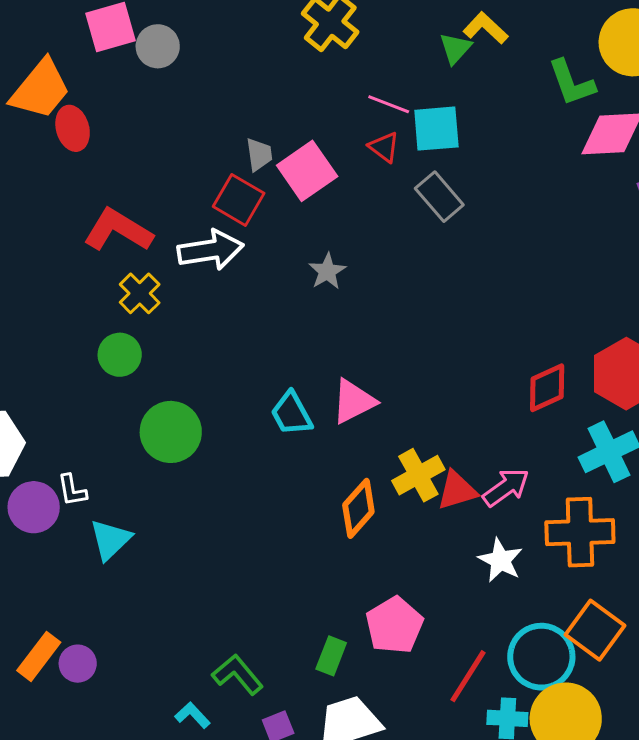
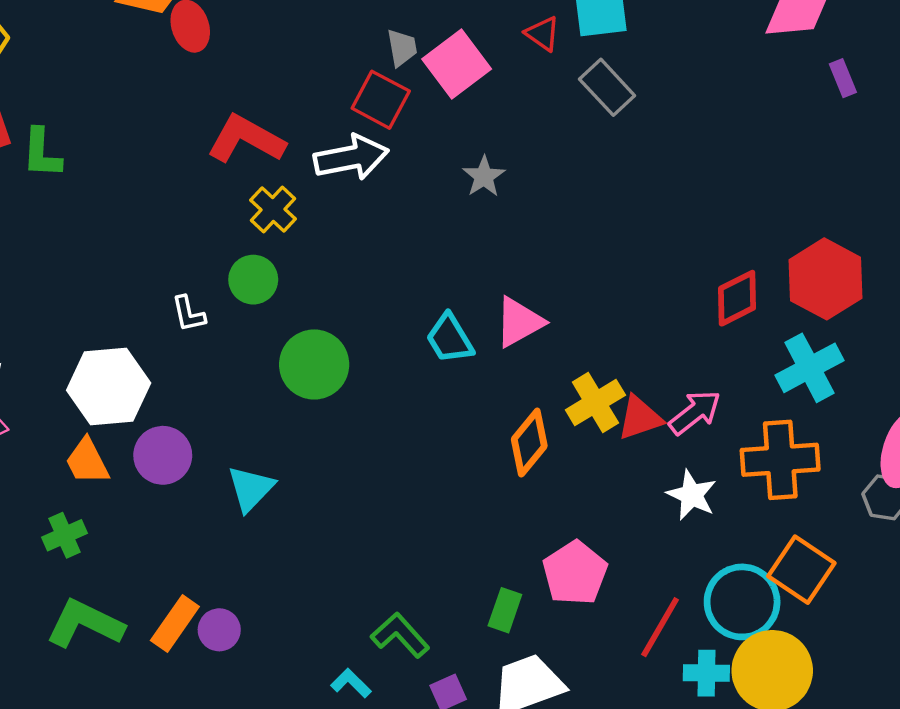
white L-shape: (72, 490) -> (188, 314), moved

